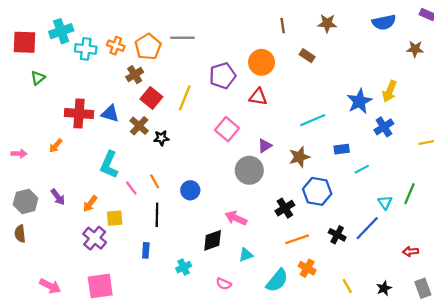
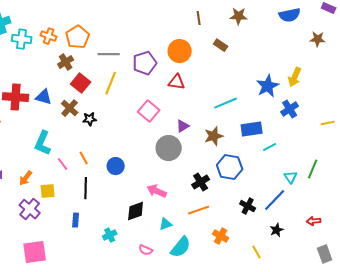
gray line: (183, 38) -> (109, 54), moved
blue rectangle: (342, 149) -> (252, 129), size x1.5
orange line: (297, 239) -> (199, 210), moved
cyan semicircle: (277, 280) -> (181, 247), moved
black star: (384, 288) -> (277, 230), moved

